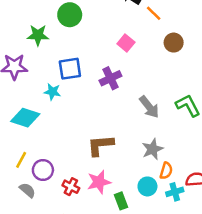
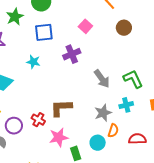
green star: (38, 35) -> (15, 17), turned -30
blue square: (70, 69) -> (44, 32), moved
cyan star: (52, 92) -> (33, 62), moved
red cross: (71, 187) -> (38, 120), moved
cyan cross: (175, 192) -> (126, 105), moved

